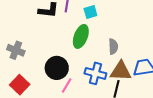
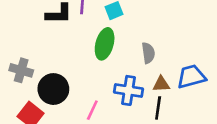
black circle: (57, 68) -> (53, 89), moved
brown triangle: (121, 71) -> (161, 84), size x0.6

